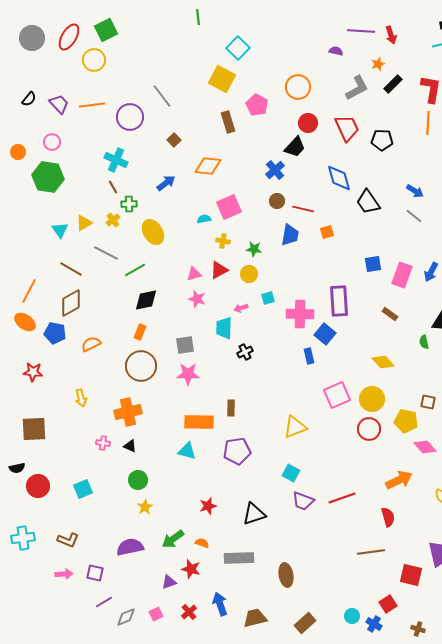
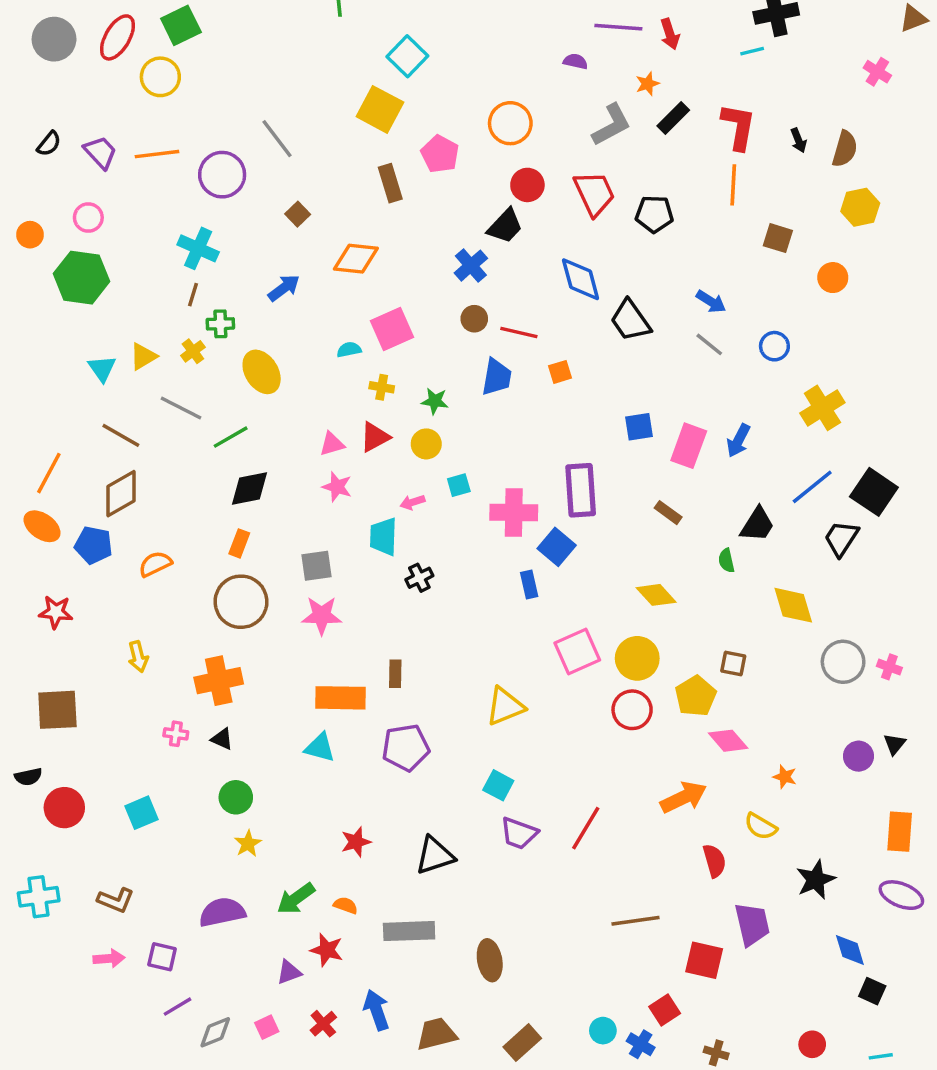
brown line: (113, 187) -> (193, 295), turned 48
yellow pentagon: (406, 421) -> (696, 696), turned 30
red line: (342, 498) -> (586, 828), turned -40
red semicircle: (388, 517) -> (714, 861), moved

